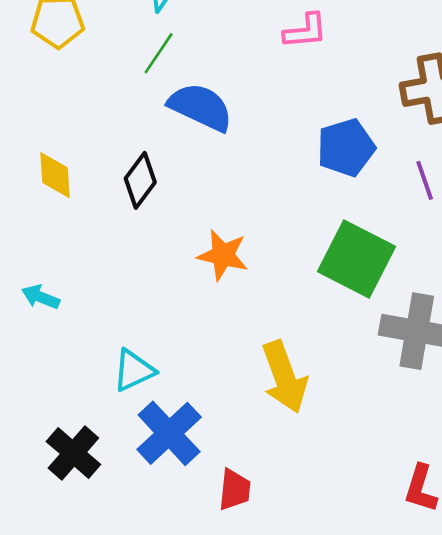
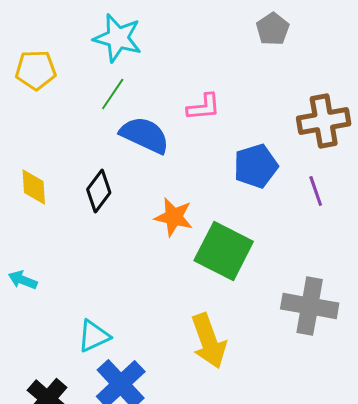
pink L-shape: (305, 31) -> (204, 107), moved
orange star: (223, 255) -> (174, 217), moved
green square: (356, 259) -> (224, 251), moved

